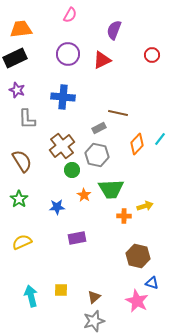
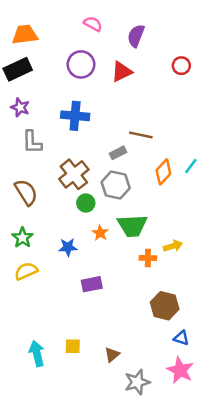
pink semicircle: (70, 15) -> (93, 24), moved, turned -91
yellow semicircle: (22, 242) -> (26, 271), moved
pink star: (137, 301) -> (180, 370), moved
gray star: (94, 321) -> (137, 382), moved

